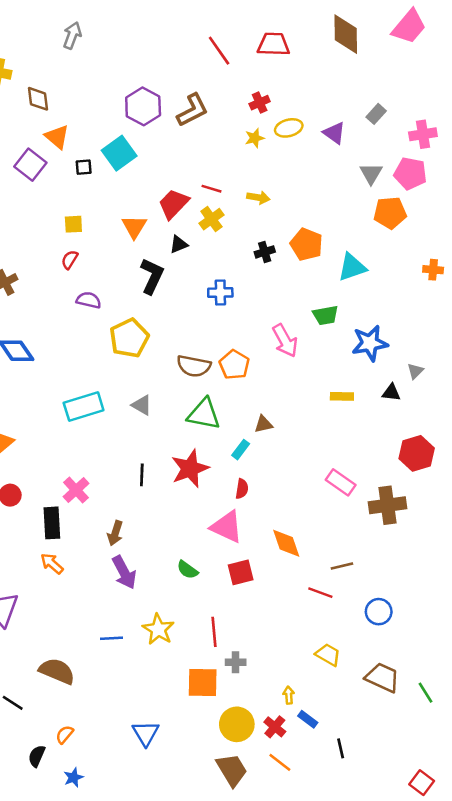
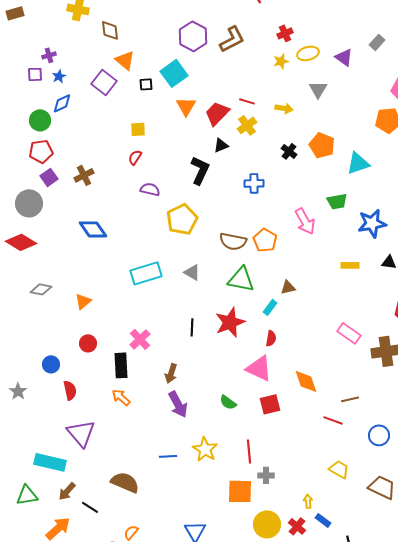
gray triangle: (371, 173) -> (318, 89), moved
orange triangle: (134, 227) -> (186, 106), moved
black cross: (265, 252) -> (289, 151), turned -35

